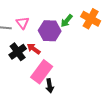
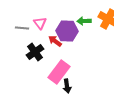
green arrow: (67, 21) -> (84, 21), turned 48
red arrow: (34, 49) -> (55, 41), moved

